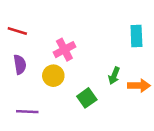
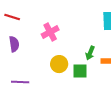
yellow circle: (53, 76) -> (59, 64), moved
green square: (87, 98) -> (80, 71), moved, turned 35

